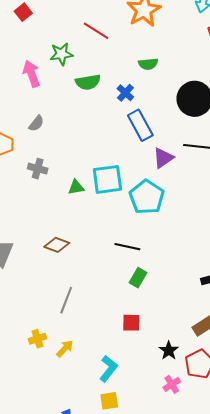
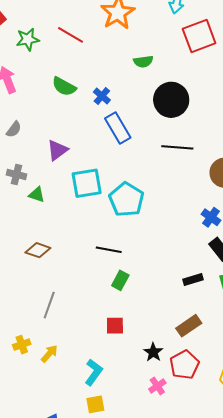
green star: (61, 54) -> (28, 39), moved
green semicircle: (148, 64) -> (143, 62), moved
green semicircle: (88, 82) -> (64, 86), turned 40
purple triangle: (163, 158) -> (57, 150), moved
green triangle: (76, 187) -> (37, 195), moved, turned 30

